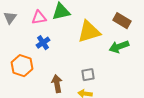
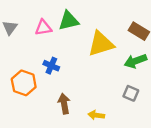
blue cross: (43, 43) -> (51, 66), moved, turned -32
gray square: (88, 75) -> (131, 93), moved, turned 32

